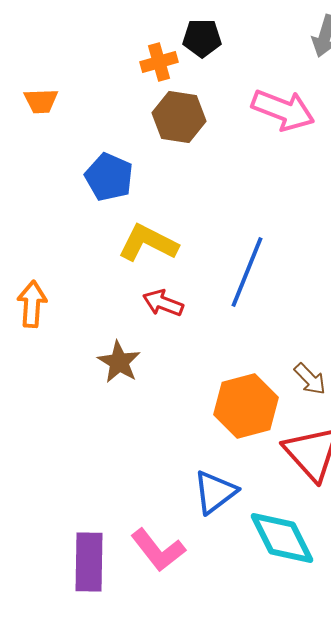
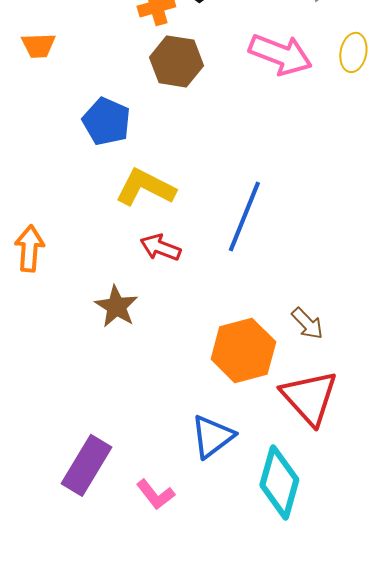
cyan diamond: (282, 538) -> (279, 482), turned 42
pink L-shape: (158, 550) -> (155, 494), size x0.7
purple rectangle: (89, 562) -> (86, 465), moved, turned 30

